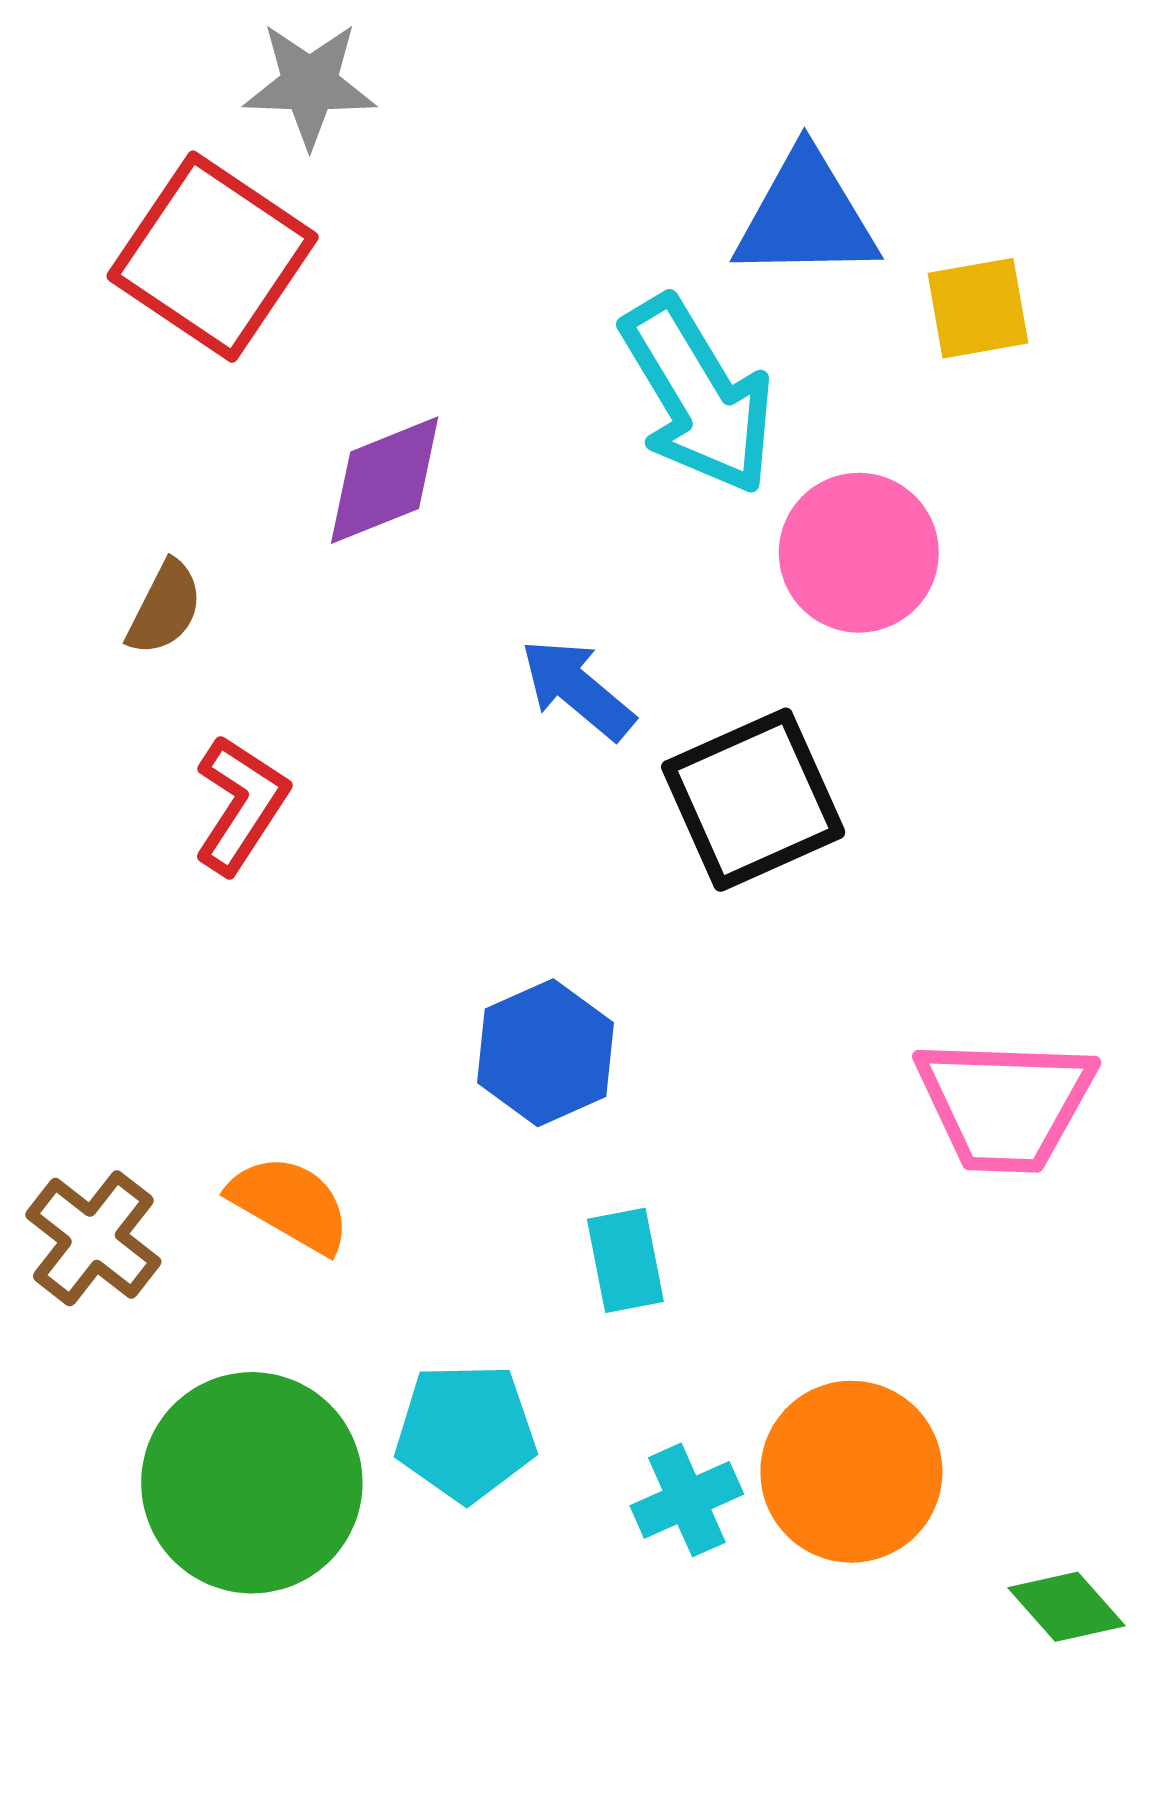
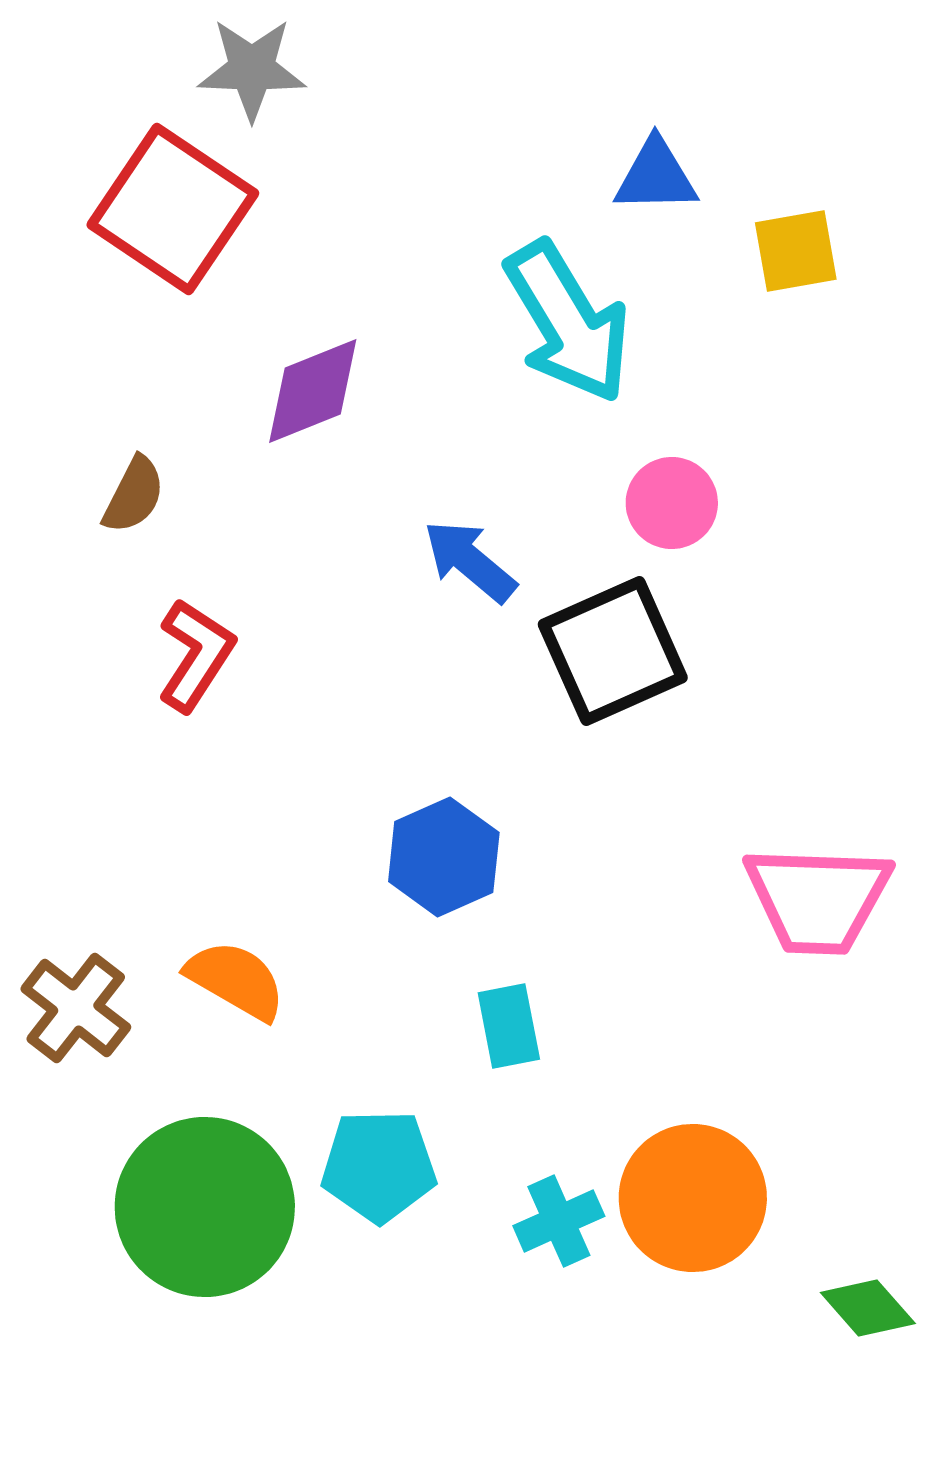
blue triangle: (806, 216) -> (656, 176), size x0.7
pink circle: (859, 553) -> (672, 503), moved, size x0.7

